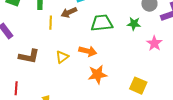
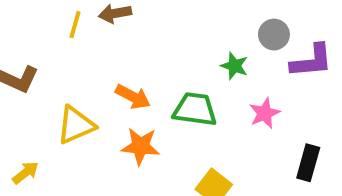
green trapezoid: (102, 23) -> (195, 109), moved
yellow triangle: (62, 57) -> (76, 125), moved, size x1.5

